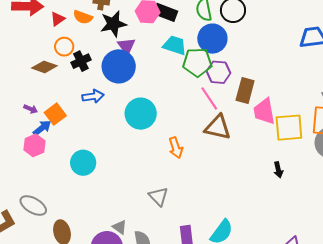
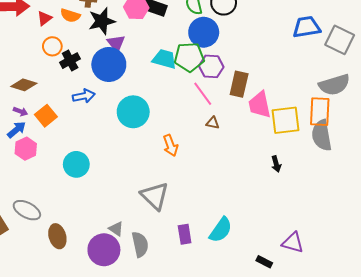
cyan trapezoid: (175, 45) -> (164, 59), moved
brown diamond: (44, 67) -> (24, 85), moved
brown triangle: (218, 127) -> (213, 123), size x0.5
blue arrow: (42, 128) -> (16, 130), moved
gray triangle: (158, 196) -> (155, 196), size x1.4

